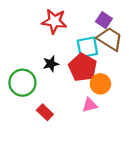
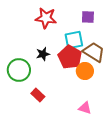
purple square: (104, 20) -> (88, 17), turned -32
brown trapezoid: (110, 39) -> (94, 52), moved
pink triangle: (90, 105) -> (85, 108), moved, turned 32

